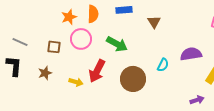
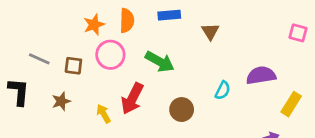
gray line: (20, 42) -> (39, 59), moved
brown circle: (133, 79) -> (182, 110), size x0.7
yellow arrow: (76, 82) -> (104, 114), turned -136

